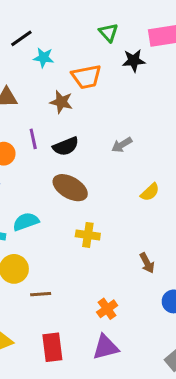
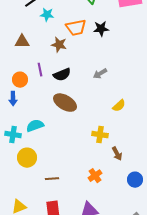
black star: (134, 61) -> (101, 29), moved
yellow cross: (88, 235) -> (100, 135), moved
brown line: (41, 294) -> (52, 179), moved
orange cross: (107, 309) -> (95, 176), moved

